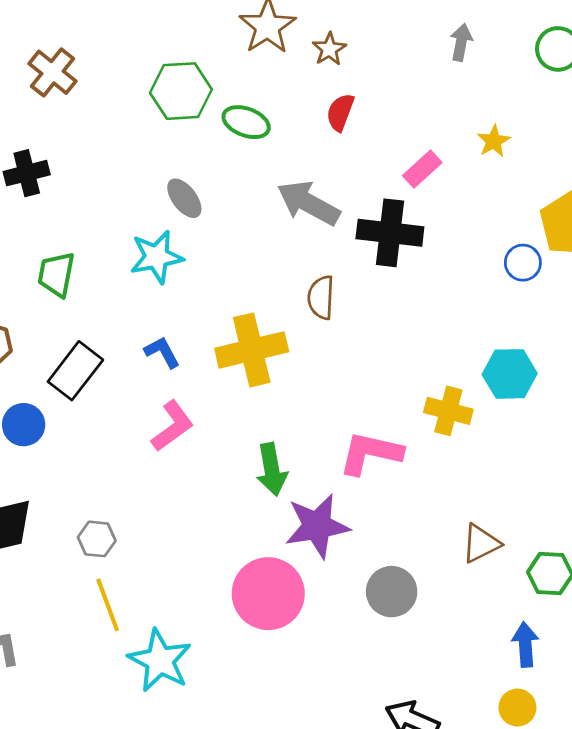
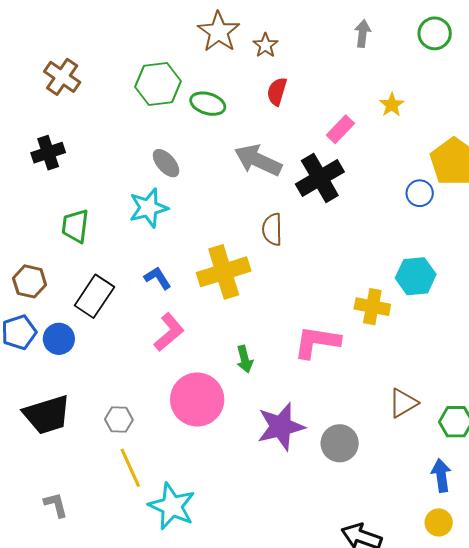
black cross: (390, 233) -> (320, 178), turned -33
green arrow: (272, 469) -> (245, 359), size x0.7
purple star: (317, 526) -> (281, 427), moved
pink circle: (268, 594) -> (197, 400), moved

